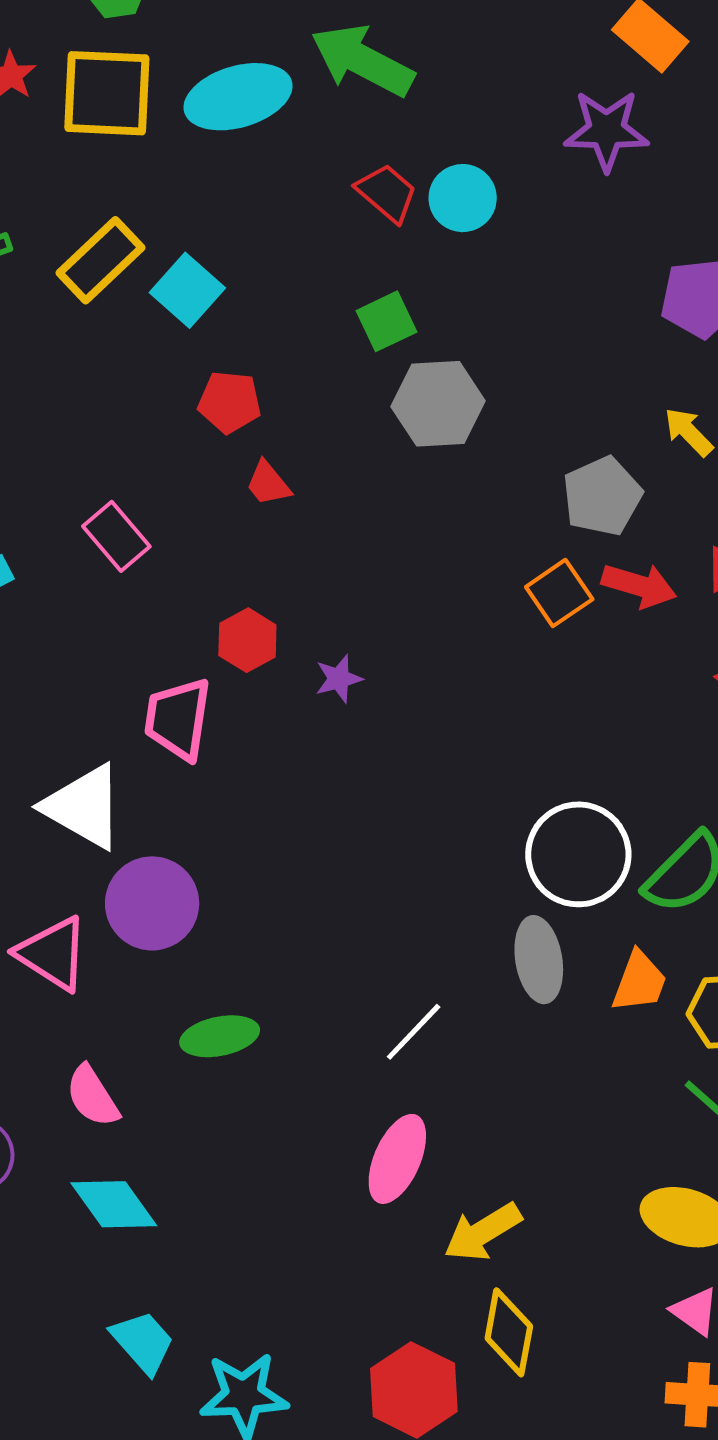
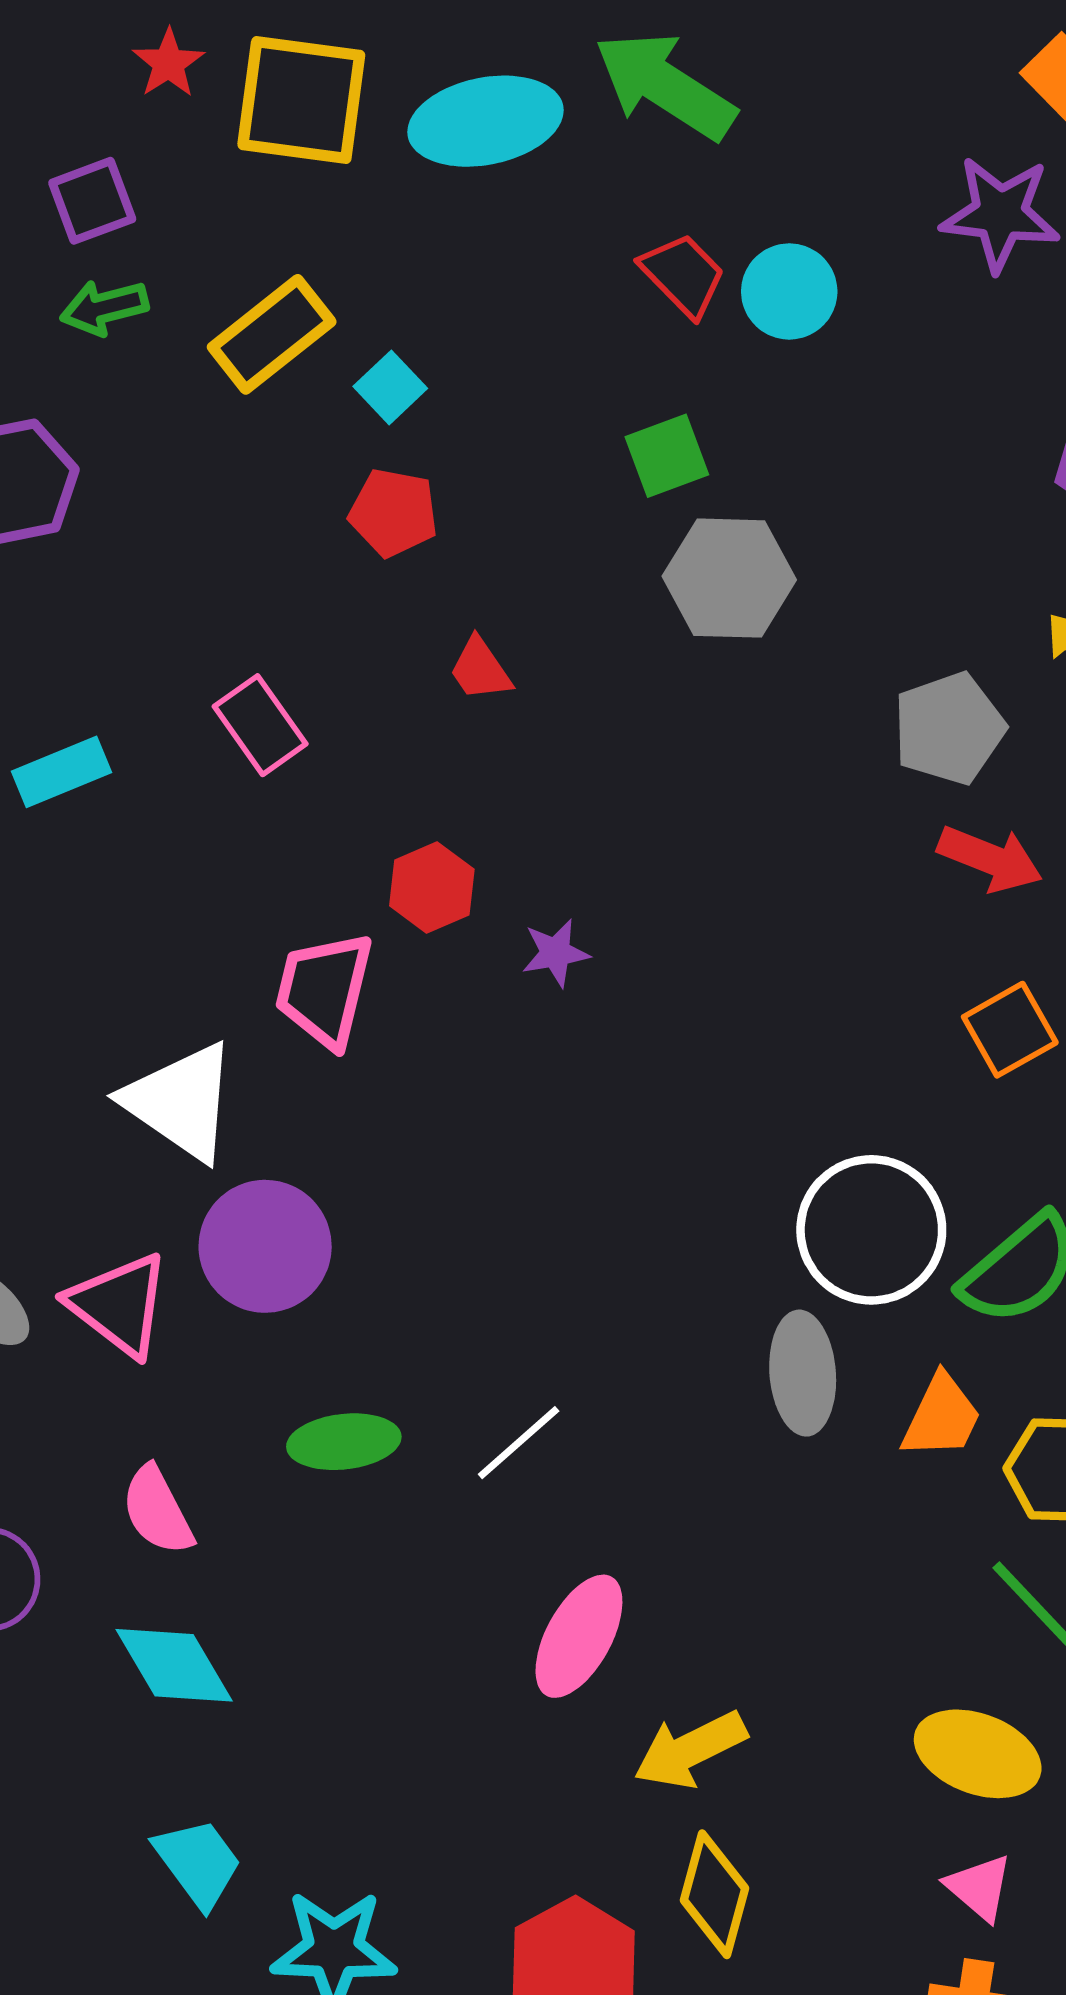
cyan square: (187, 290) -> (390, 387), size x0.7
red pentagon: (230, 402) -> (393, 513), moved
orange square: (559, 593) -> (1010, 1030), moved
white line: (414, 1032) -> (519, 1443), moved

